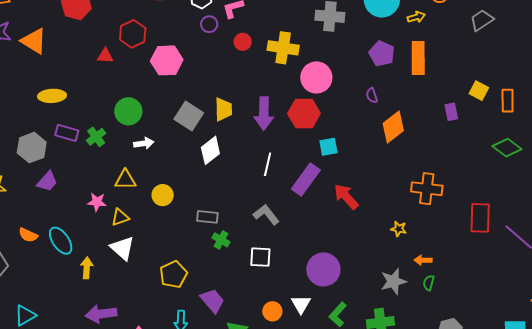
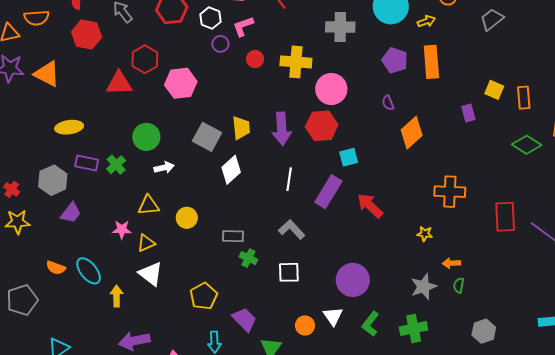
red triangle: (105, 56) -> (119, 83), size x1.6

